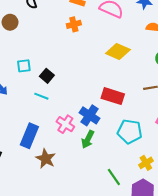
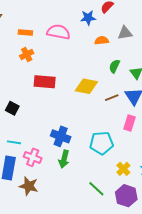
yellow diamond: (118, 52) -> (86, 86), moved
cyan line: (41, 96) -> (14, 142), moved
red rectangle: (113, 96) -> (45, 82), moved
pink cross: (65, 124) -> (33, 157), moved

